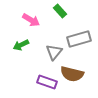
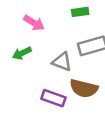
green rectangle: (60, 11) -> (80, 12), moved, turned -56
gray triangle: (54, 52) -> (62, 62), turned -48

